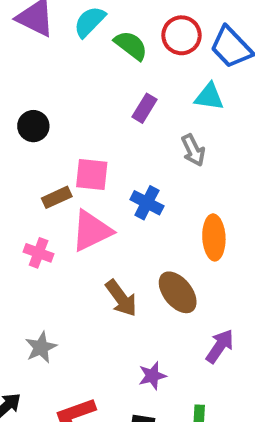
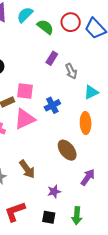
cyan triangle: (209, 97) -> (91, 92), moved, turned -35
gray arrow: (193, 150) -> (71, 71), moved
blue cross: (147, 203) -> (52, 105), turned 35
brown arrow: (121, 298) -> (27, 169), moved

